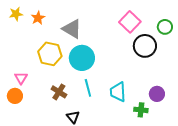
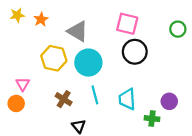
pink square: (130, 22) -> (127, 24), moved, turned -30
black circle: (145, 46) -> (135, 52), moved

